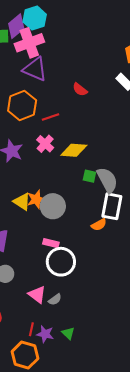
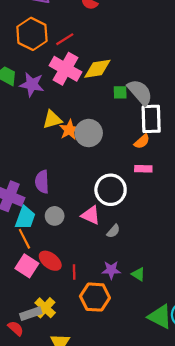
pink cross: (45, 144) -> (65, 69), size x1.6
yellow triangle: (22, 202) -> (52, 119), moved, turned -36
pink rectangle: (51, 243) -> (143, 169), moved
pink triangle: (37, 295) -> (91, 215), moved
red line: (31, 329) -> (74, 272), moved
green triangle: (68, 333) -> (138, 274), moved

